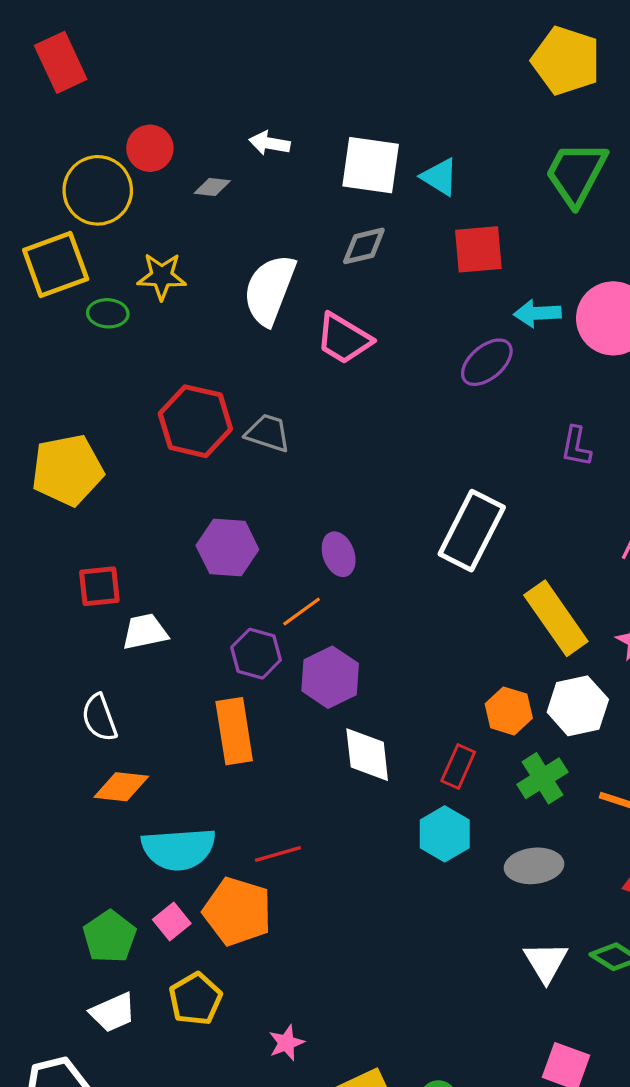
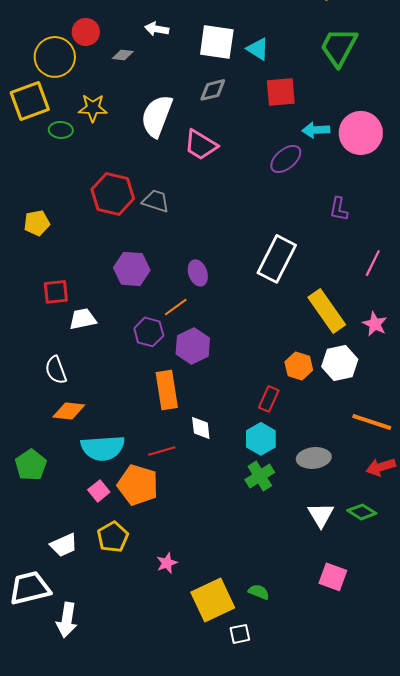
yellow pentagon: (67, 470) -> (37, 223), size x0.6
orange rectangle: (234, 731) -> (167, 390), moved
white diamond: (367, 755) -> (201, 428), moved, size x0.7
green cross: (542, 778) -> (260, 476), moved
green pentagon: (109, 937) -> (31, 465), moved

